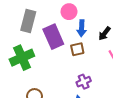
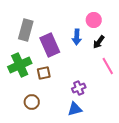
pink circle: (69, 12) -> (94, 20), moved
brown square: (77, 49) -> (44, 73), moved

